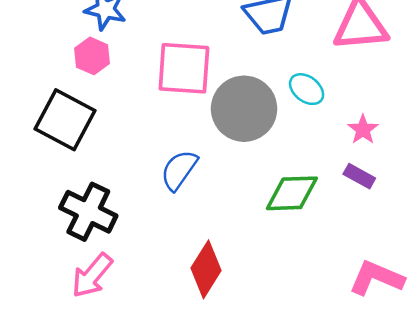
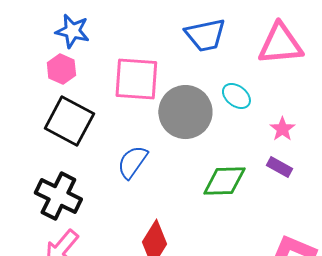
black square: (65, 120) -> (69, 121), moved

